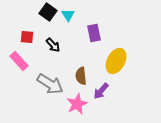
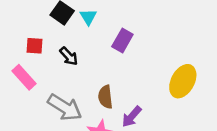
purple rectangle: (94, 33) -> (122, 40), turned 42
yellow ellipse: (116, 61) -> (183, 81), moved

